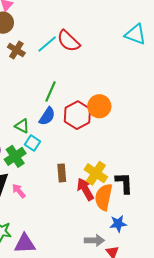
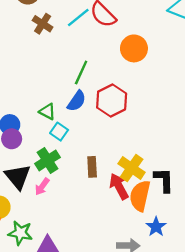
orange circle: (99, 106) -> (134, 48), moved
green cross: (15, 156) -> (47, 160), moved
pink arrow: (19, 191) -> (42, 187), turned -105
blue star: (118, 224) -> (156, 227), turned -30

